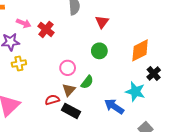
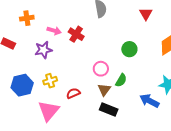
red triangle: (102, 22) -> (146, 14), moved
yellow cross: (19, 63) -> (50, 81), moved
red semicircle: (52, 100) -> (73, 93), moved

